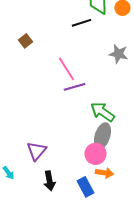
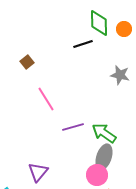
pink line: (66, 69) -> (46, 99), moved
purple line: (74, 87) -> (73, 127), moved

